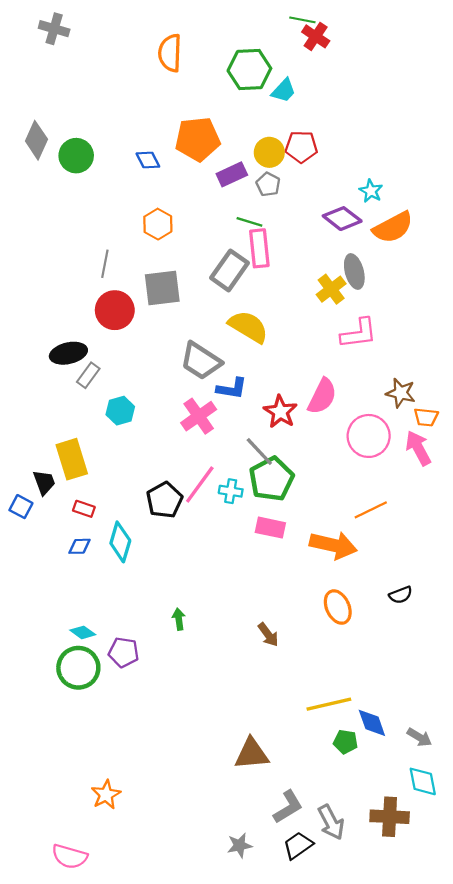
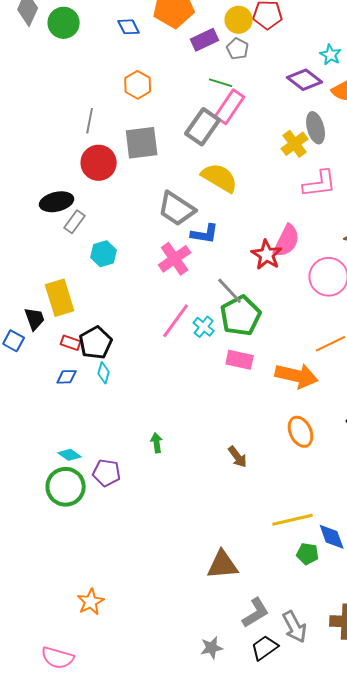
pink rectangle: (259, 248) -> (230, 107), turned 40
red star: (280, 412) -> (267, 255), moved
cyan cross: (231, 491) -> (204, 327), turned 30
black pentagon: (164, 500) -> (96, 343), moved
cyan diamond: (120, 542) -> (104, 373), size x0.6

